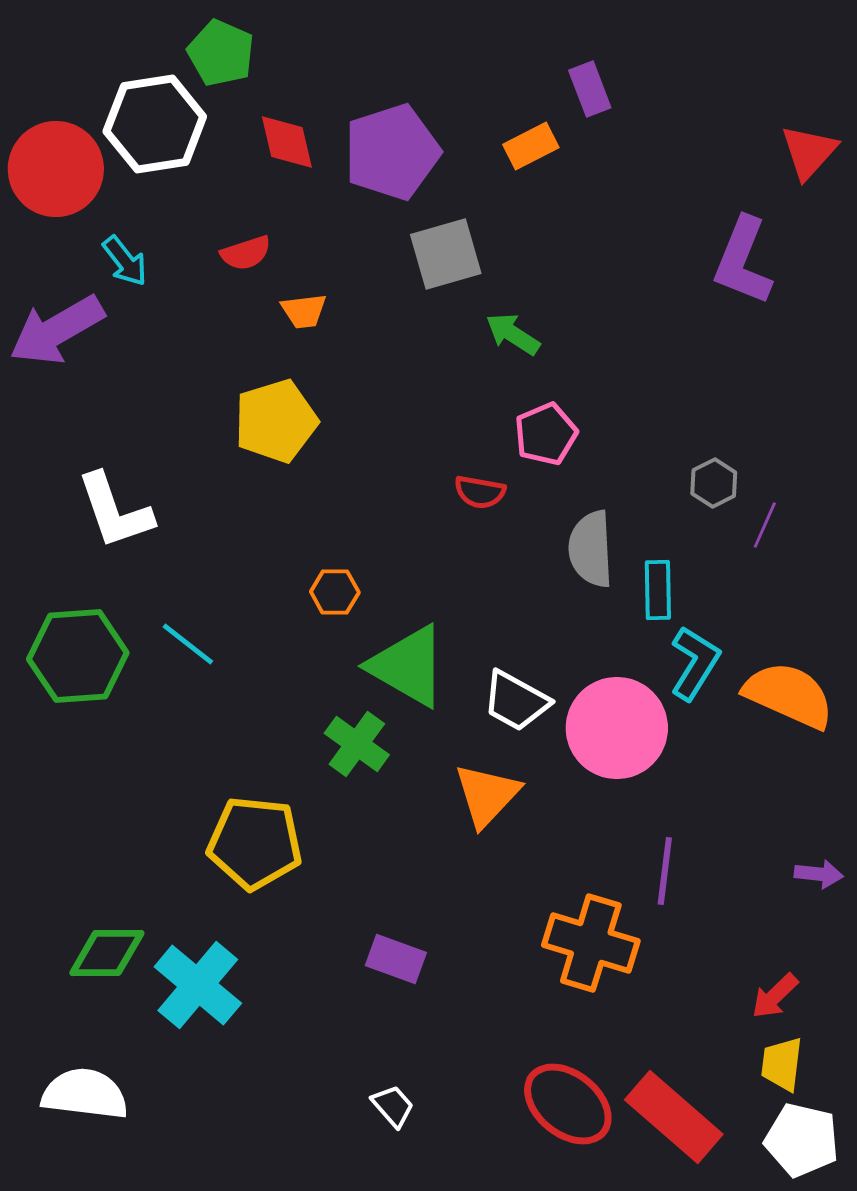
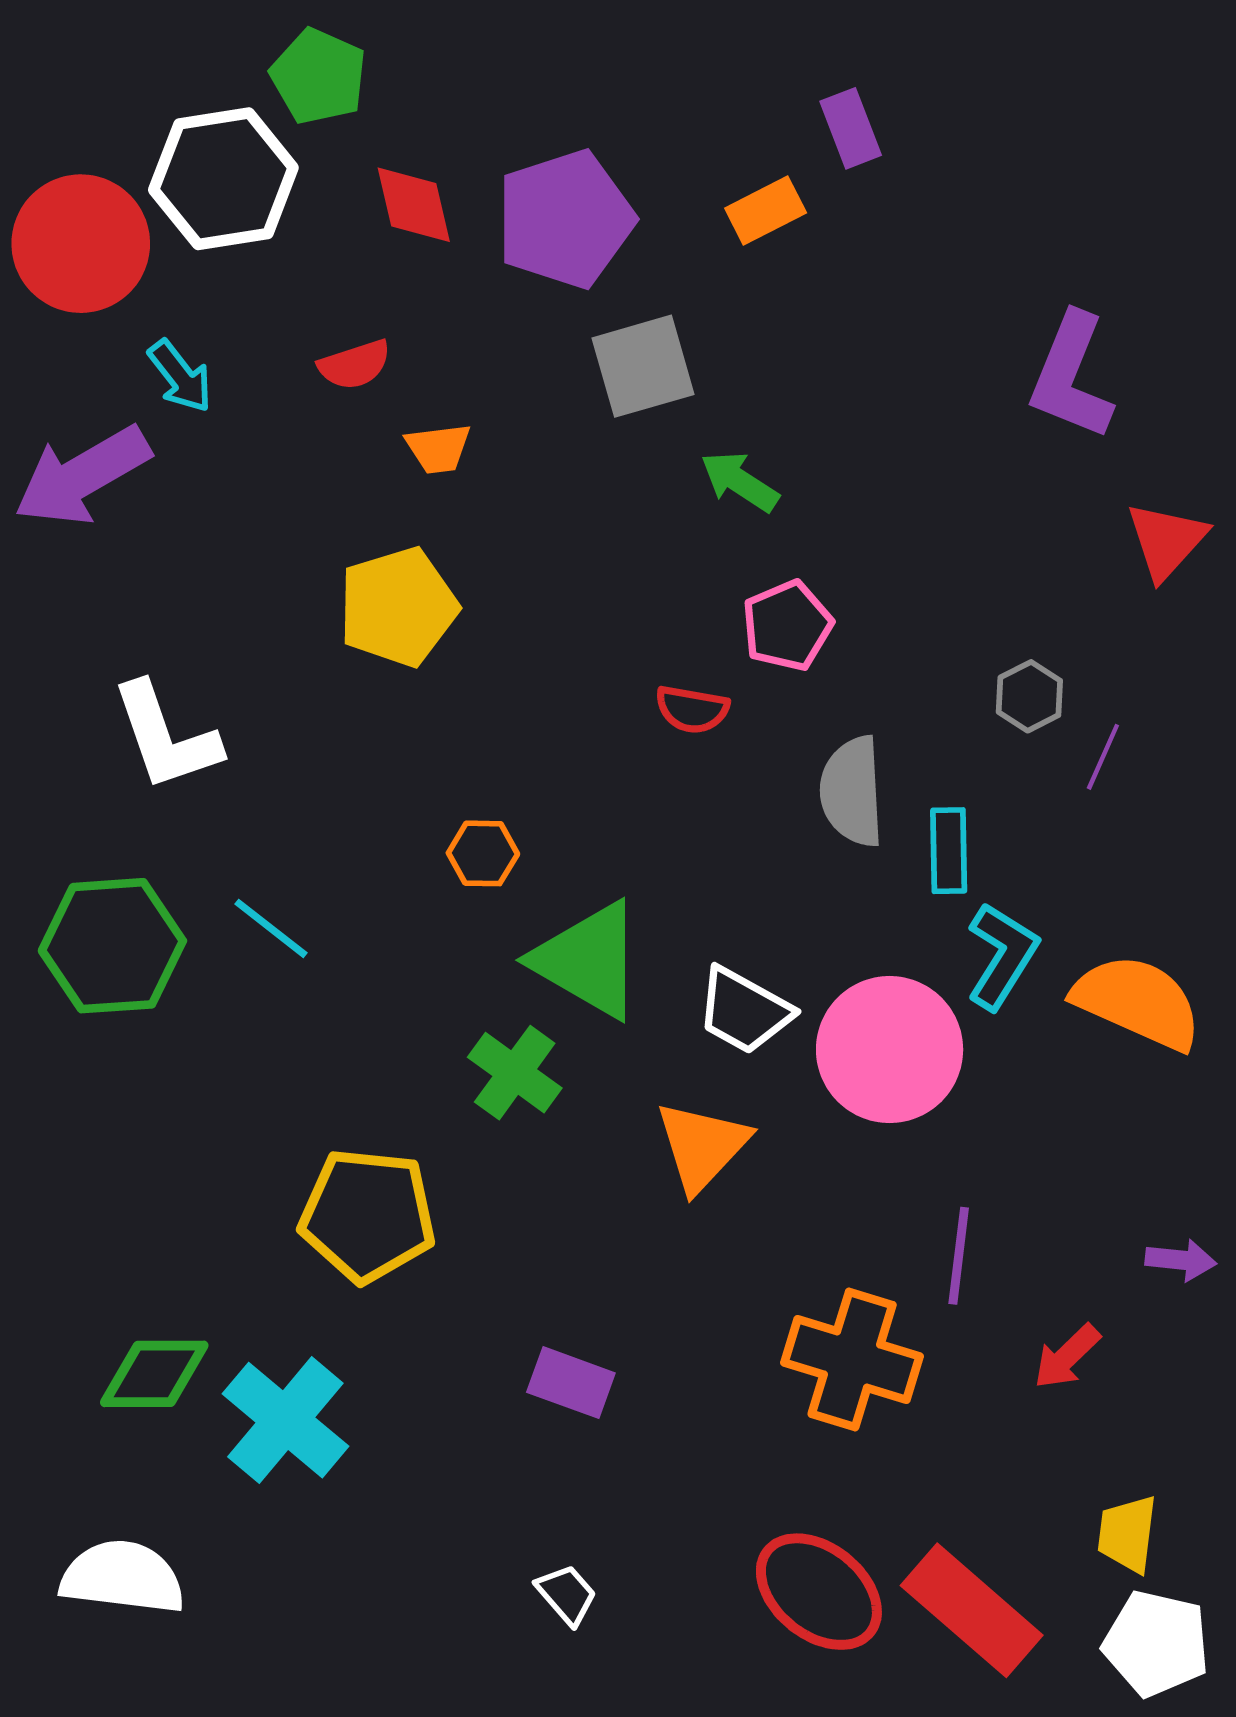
red triangle: (809, 152) -> (1166, 541), moved
red arrow: (775, 996) -> (1067, 1357), moved

